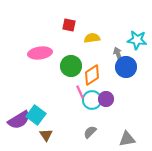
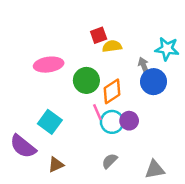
red square: (69, 25) -> (99, 35), moved, turned -32
cyan square: (36, 115) -> (50, 122), moved
purple semicircle: (19, 120) -> (23, 146), turned 70
brown triangle: (46, 135) -> (56, 165), turned 40

